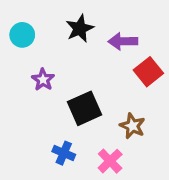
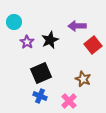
black star: (80, 29) -> (50, 40), moved
purple star: (43, 80) -> (27, 42), moved
black square: (84, 108) -> (41, 73), moved

